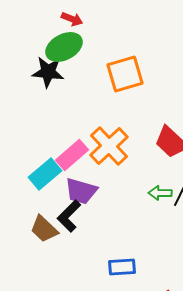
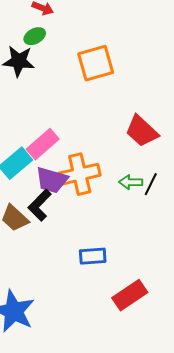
green ellipse: (64, 47) -> (35, 36), size x0.6
orange cross: (109, 146) -> (80, 174), moved, turned 30

